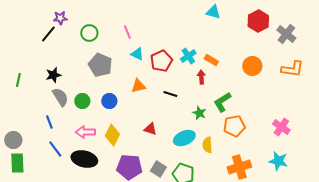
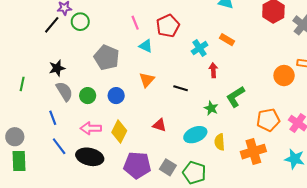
green circle: (89, 33) -> (80, 22), moved
orange rectangle: (211, 60) -> (227, 40), moved
red pentagon: (161, 61) -> (168, 26), moved
orange circle: (252, 66) -> (284, 76), moved
green line: (18, 80) -> (22, 84), moved
orange triangle: (138, 86) -> (147, 80), turned -35
orange pentagon: (234, 126) -> (268, 120), moved
orange cross: (239, 167) -> (253, 152), moved

